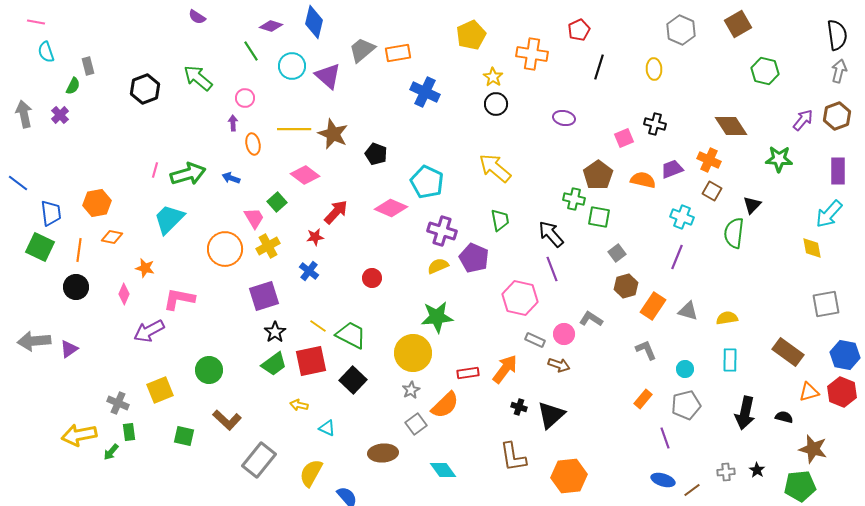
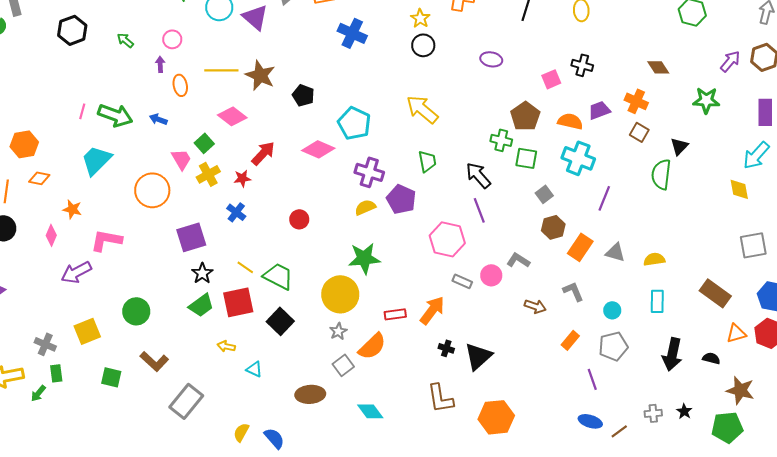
green arrow: (198, 78) -> (125, 40), moved, size x0.6
brown diamond: (731, 126) -> (658, 67), size x0.7
green arrow: (188, 174) -> (115, 115), turned 36
cyan cross: (682, 217) -> (578, 158), moved, size x1.4
yellow cross: (268, 246) -> (208, 174), moved
brown arrow: (559, 365) -> (535, 306), moved
yellow semicircle: (311, 473) -> (241, 432), moved, size x0.7

